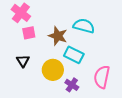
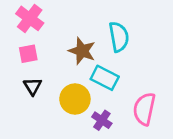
cyan semicircle: (84, 26) -> (119, 37), turned 65
pink square: (29, 33) -> (28, 54), moved

